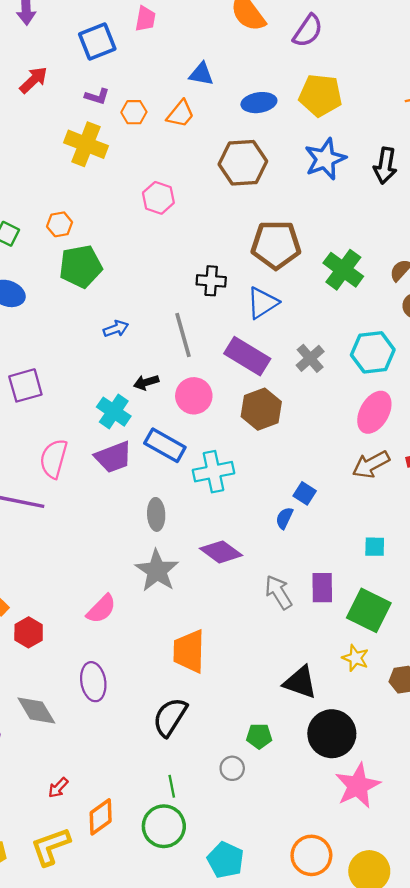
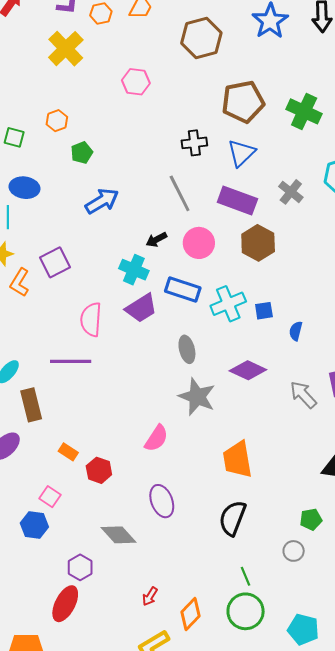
yellow cross: (86, 144) -> (66, 49), turned 36
green pentagon: (81, 266) -> (82, 153), size x0.6
blue arrow: (116, 329) -> (102, 201), moved, size x1.6
blue square: (305, 493) -> (264, 311), moved, turned -30

